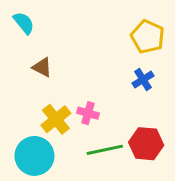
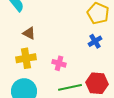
yellow cross: (56, 119) -> (26, 58), moved, turned 30

